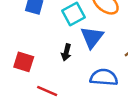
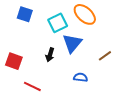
blue semicircle: (104, 77) -> (81, 77), size x0.6

